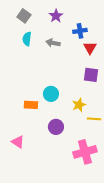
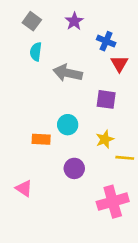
blue cross: (80, 31) -> (106, 41), turned 32
gray arrow: (53, 43) -> (68, 73), moved, size x1.5
purple square: (91, 75) -> (106, 99), moved

